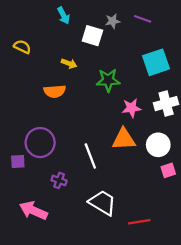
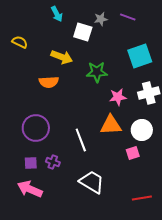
yellow arrow: (69, 63) -> (62, 57), size x1.5
purple square: (18, 162) -> (31, 163), moved
pink square: (168, 170) -> (133, 153), moved
red line: (139, 222) -> (142, 198), moved

